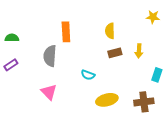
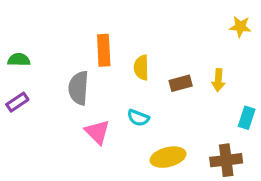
yellow semicircle: (110, 31) -> (141, 68), moved
pink triangle: (49, 92) -> (97, 132), moved

